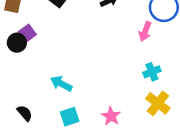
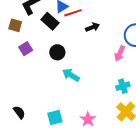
black circle: (17, 43) -> (57, 52), moved
cyan arrow: (61, 84) -> (71, 75), moved

